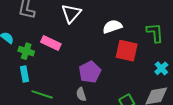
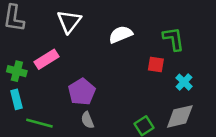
pink rectangle: (51, 43) -> (47, 59), turned -54
red square: (127, 51) -> (156, 64), moved, size x0.6
purple pentagon: (90, 72) -> (82, 92), moved

